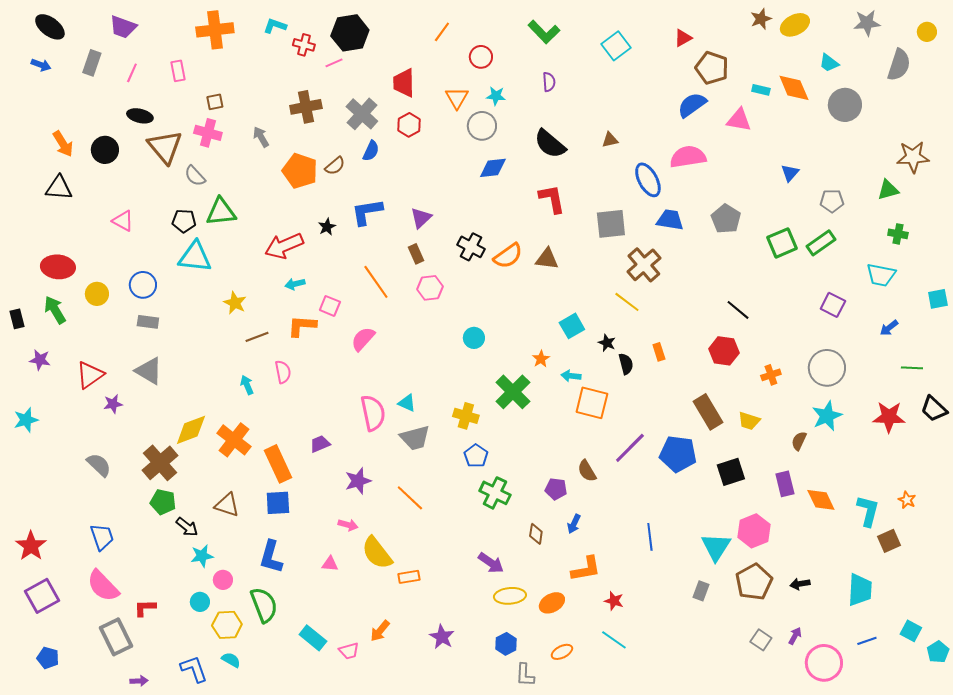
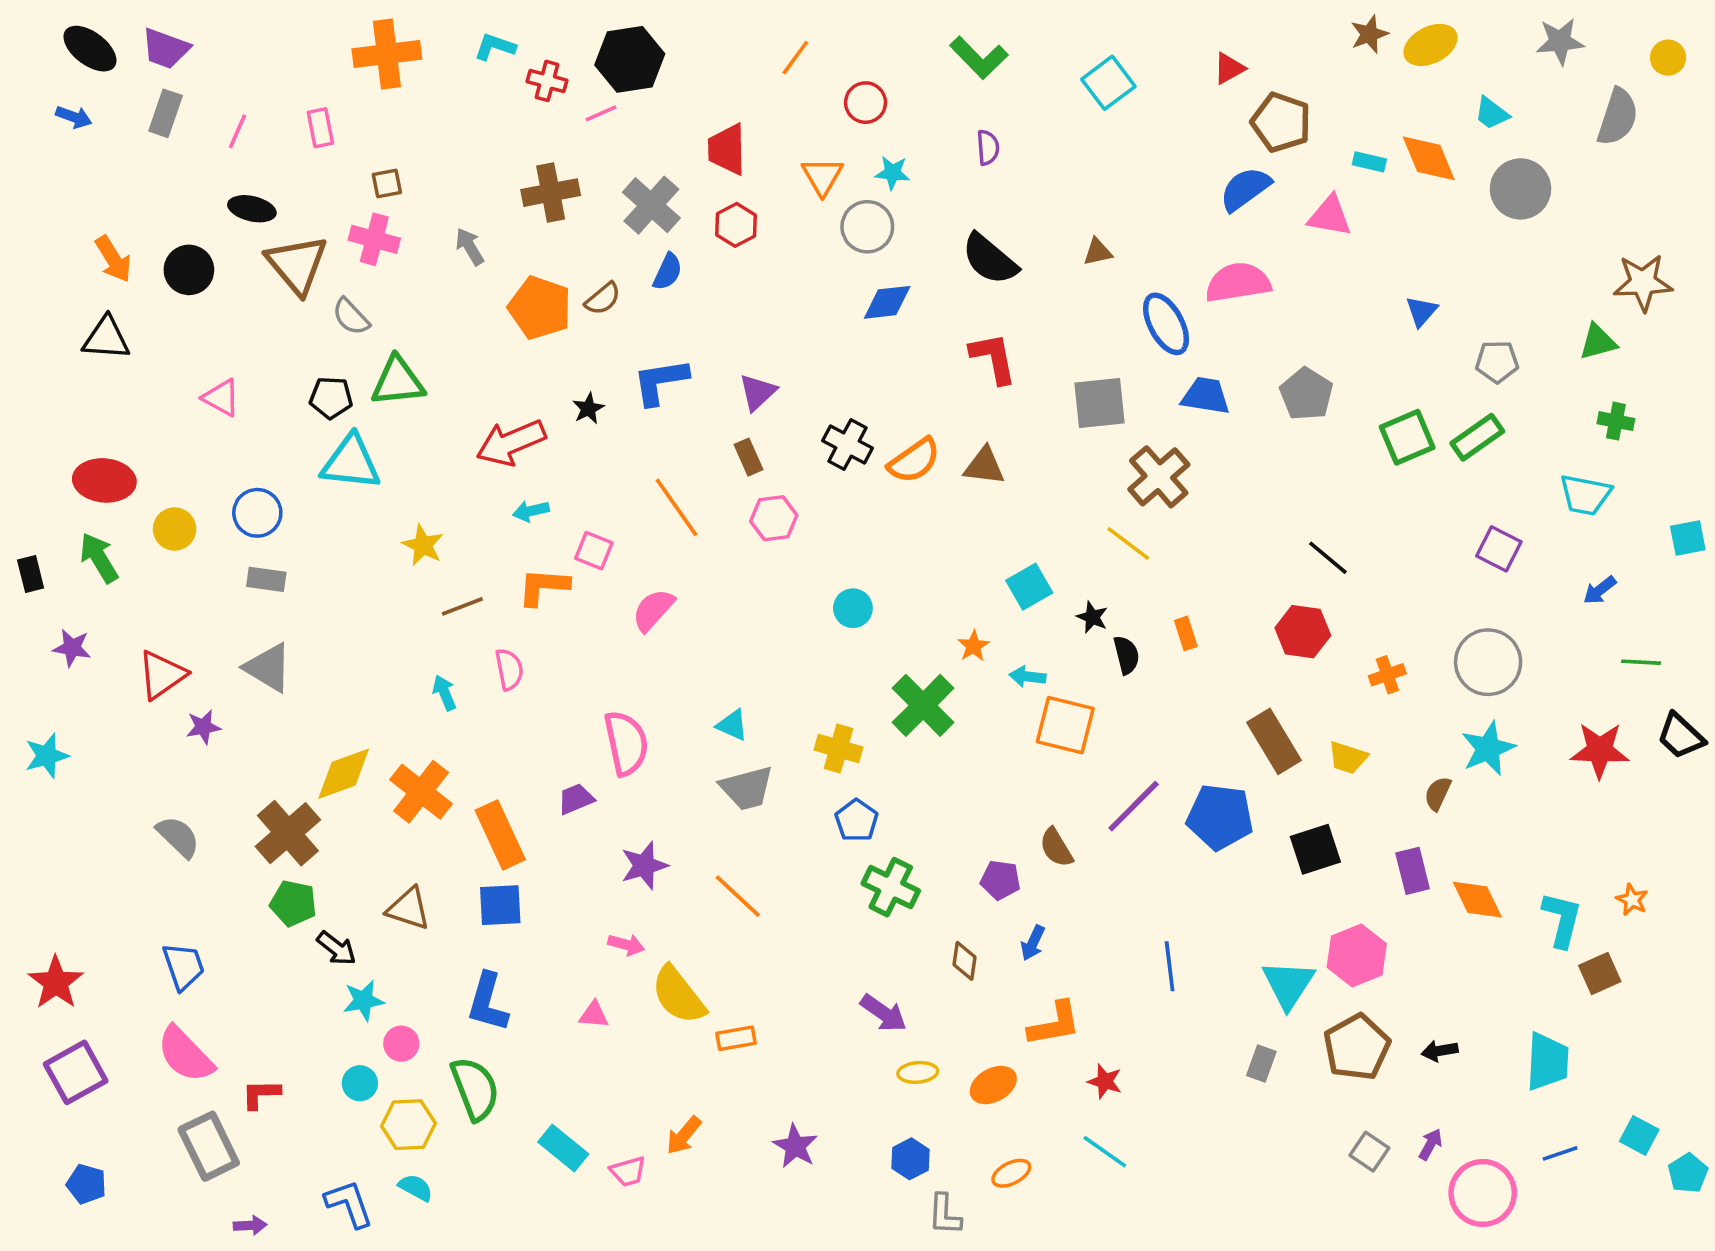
purple trapezoid: (123, 27) -> (166, 49), moved
pink semicircle: (373, 413) -> (626, 743), moved
yellow ellipse: (510, 596) -> (918, 1072), size x0.7

